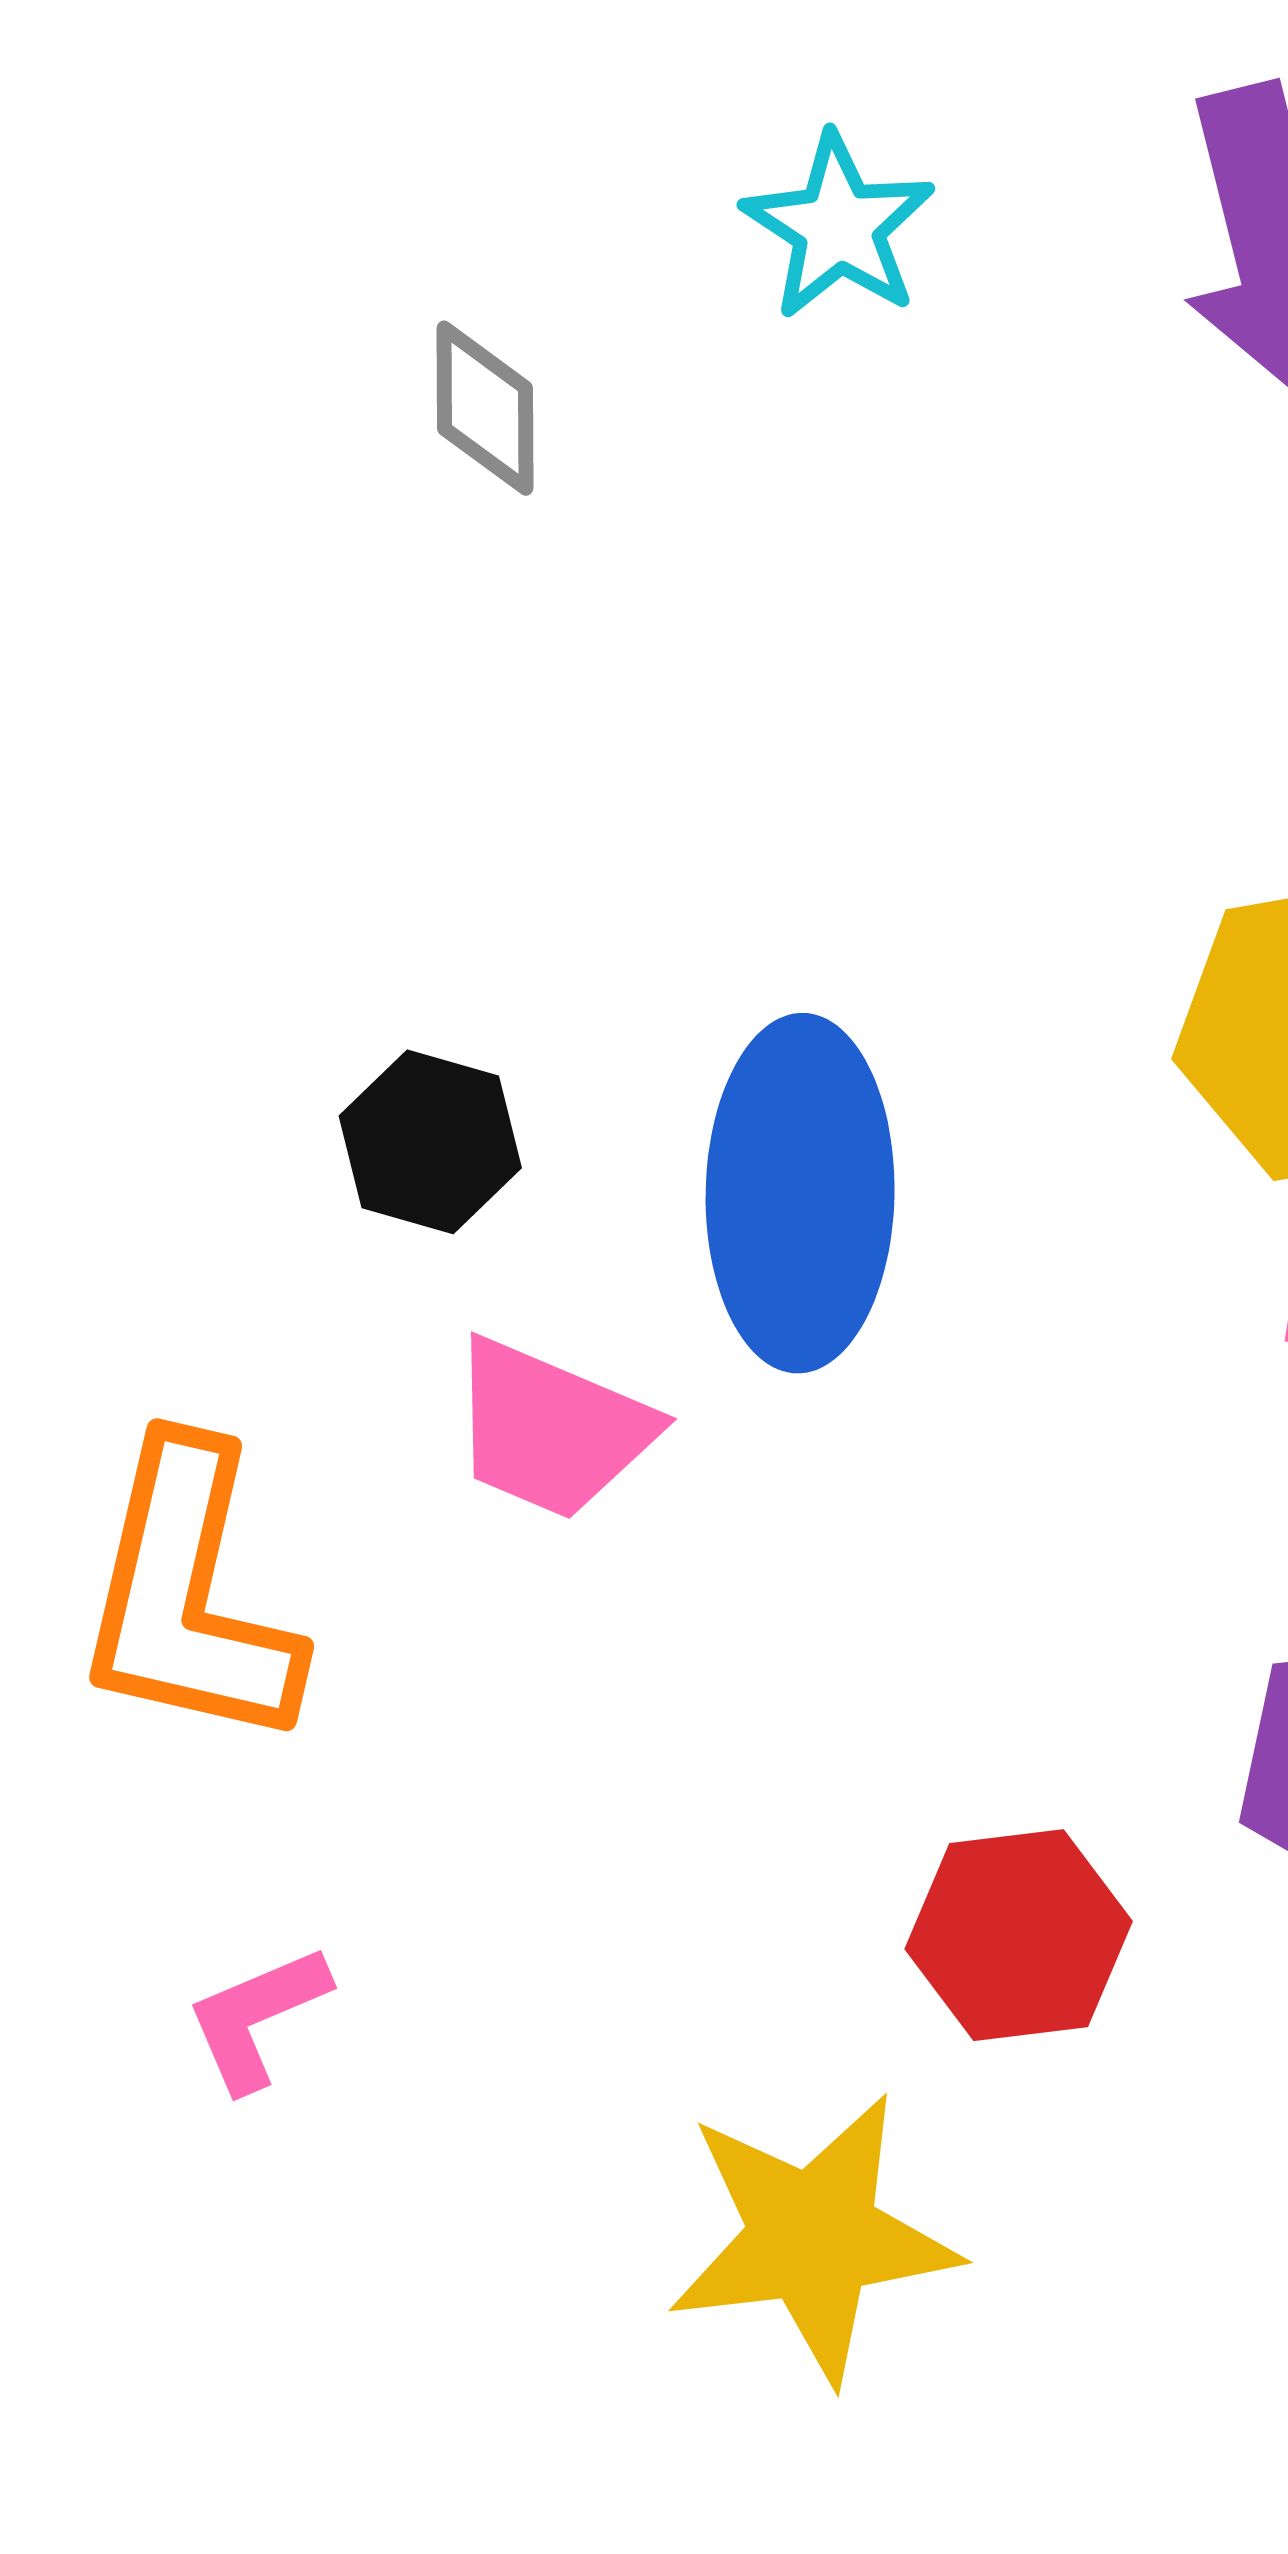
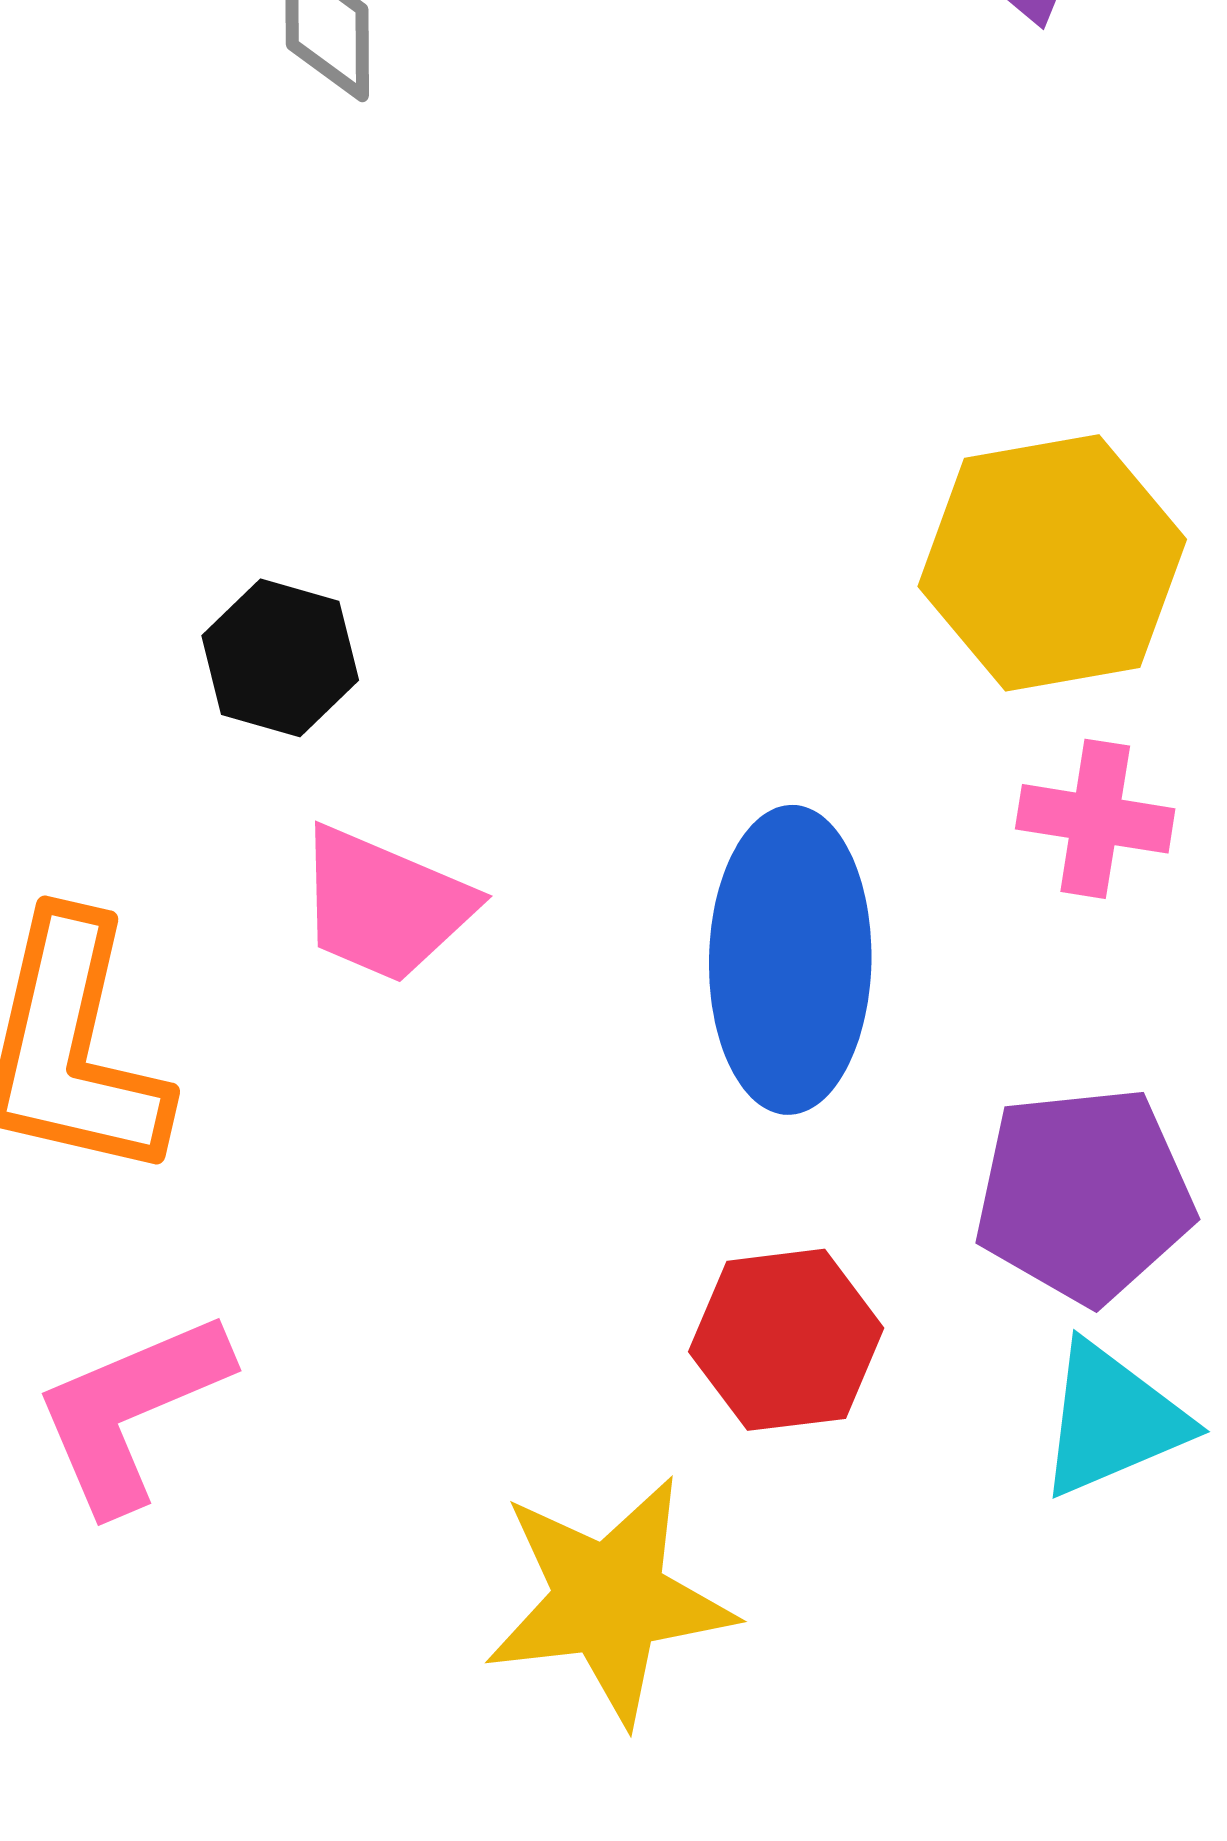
blue ellipse: (800, 1193) -> (790, 960), moved
pink L-shape: (257, 2018) -> (131, 1411), size x1.6

